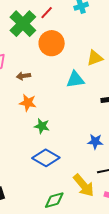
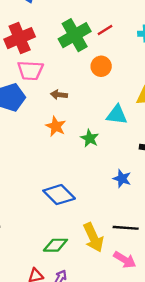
orange circle: (52, 43) -> (101, 66), size x0.7
green star: (42, 126) -> (90, 138), moved
blue star: (95, 142) -> (122, 179), moved

